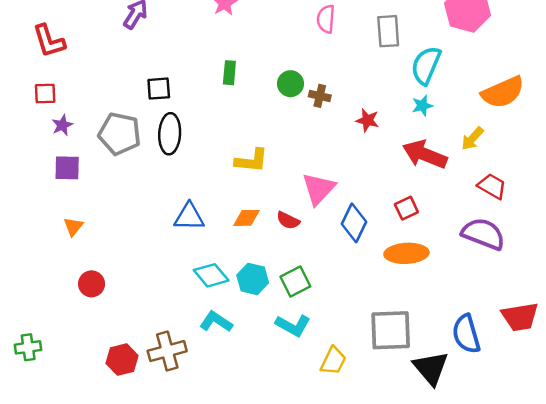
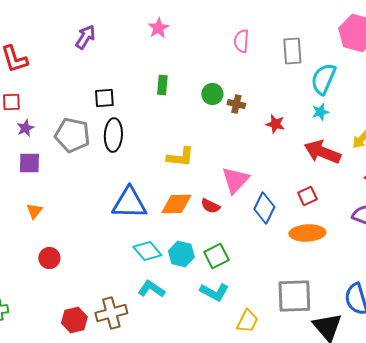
blue triangle: (189, 217) -> (129, 203), size x1.4
orange diamond: (247, 218) -> (176, 204), size x1.4

